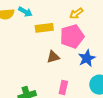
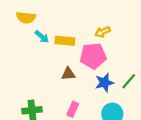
cyan arrow: (25, 12) -> (42, 37), moved

